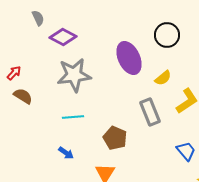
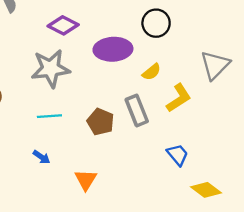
purple diamond: (63, 37) -> (63, 25), moved
purple ellipse: (129, 58) -> (113, 49), turned -68
brown pentagon: (115, 138) -> (100, 122), moved

